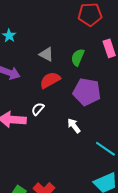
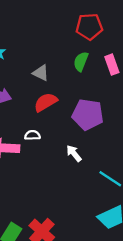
green semicircle: (78, 57) -> (81, 62), moved
white semicircle: (38, 109) -> (32, 135), turned 48

